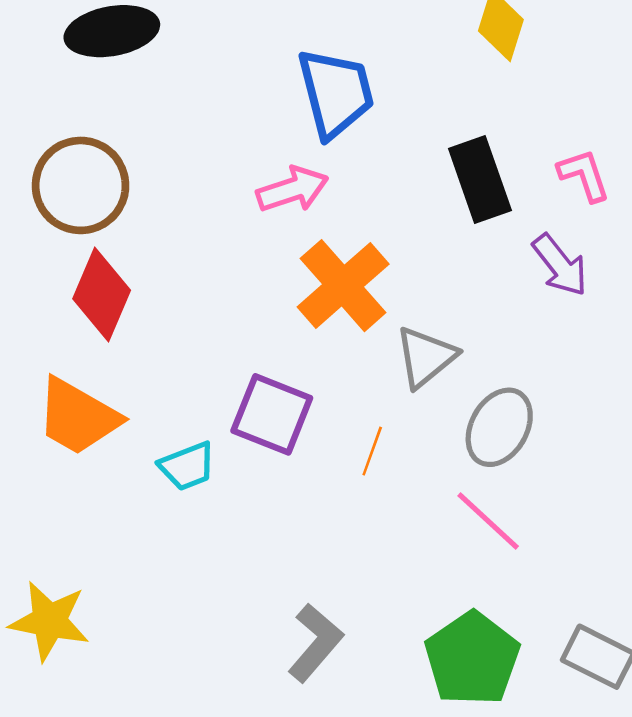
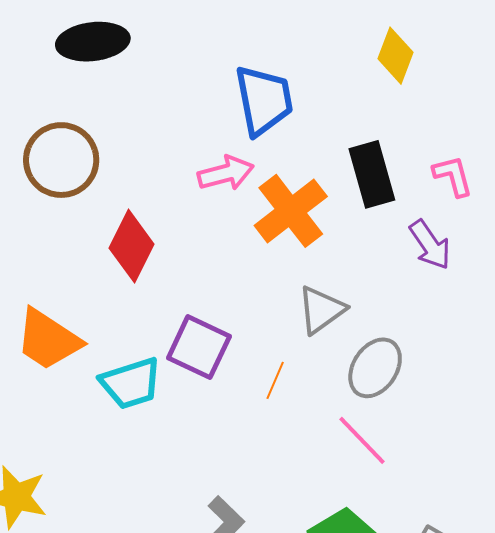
orange cross: (343, 286) -> (291, 211), moved
red diamond: (102, 295) -> (131, 246), moved
cyan trapezoid: (187, 466) -> (131, 383), size x1.4

